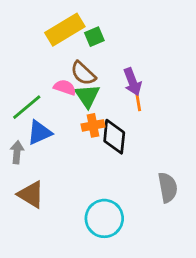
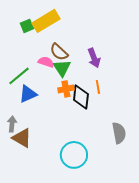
green square: (94, 37) -> (27, 26), moved
orange line: (138, 101) -> (98, 87), moved
gray arrow: (17, 152) -> (12, 124), moved

